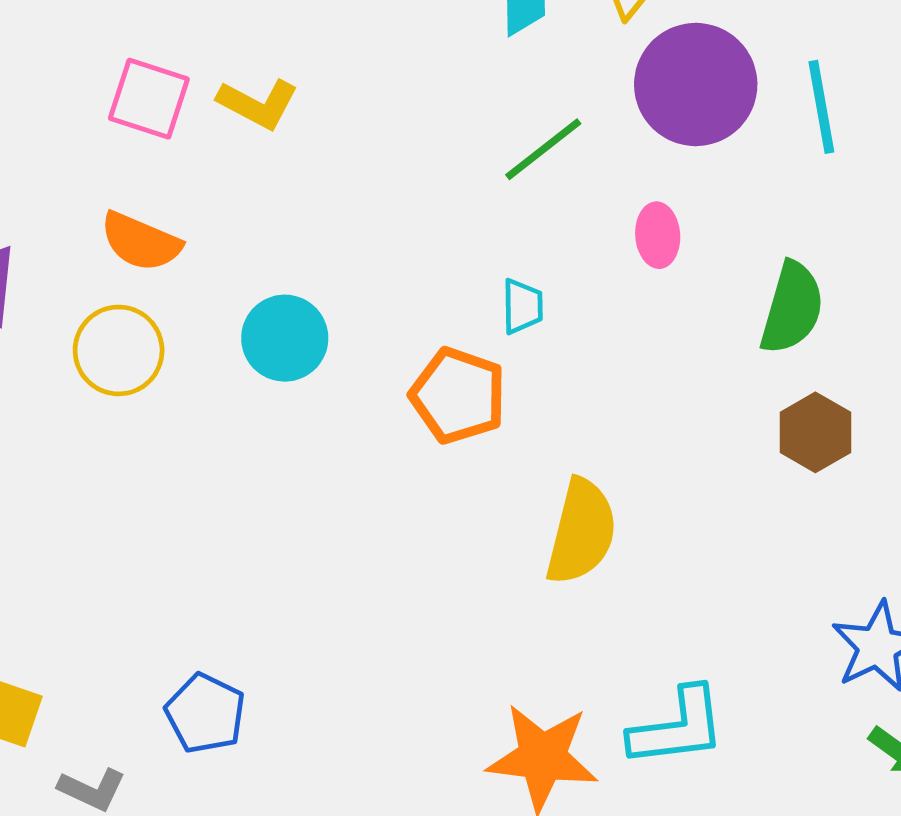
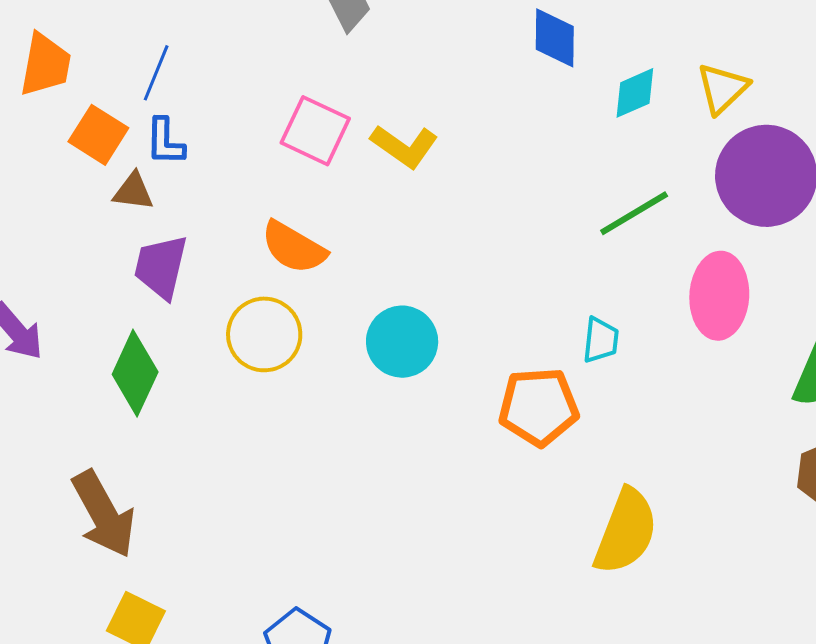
pink ellipse: (658, 235) -> (719, 296), size x1.6
orange pentagon: (458, 396) -> (539, 407), turned -30

